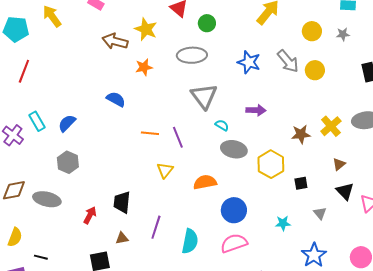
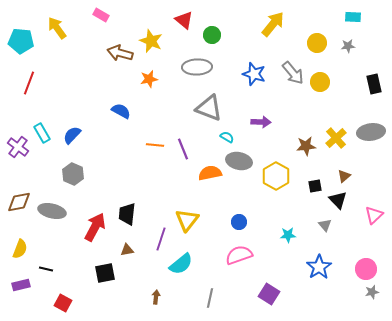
gray triangle: (204, 96) -> (209, 108), turned -32
yellow triangle: (165, 170) -> (187, 220), moved, size x1.4
orange semicircle: (205, 182) -> (210, 173), moved
black square: (301, 183) -> (315, 186), moved
black triangle: (345, 191) -> (338, 200), moved
blue circle: (234, 210) -> (239, 222), size x0.6
red arrow: (90, 215) -> (95, 227), size x1.6
cyan semicircle: (190, 241) -> (181, 264), moved, turned 40

